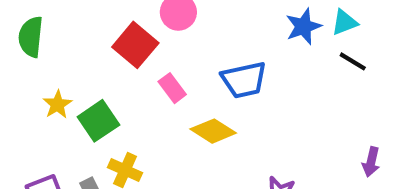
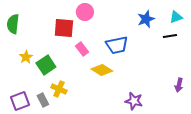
cyan triangle: (344, 22) -> (176, 17), moved
red square: (135, 45) -> (64, 28), turned -35
black line: (353, 61) -> (170, 36), turned -40

